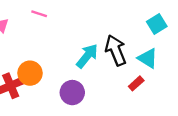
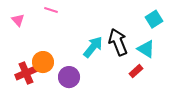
purple circle: (72, 93) -> (69, 77), moved

